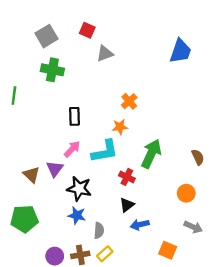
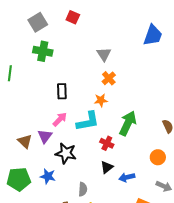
gray triangle: (105, 54) -> (104, 54), moved, turned -42
blue star: (77, 215) -> (48, 176), moved
blue arrow: (140, 225) -> (127, 177), moved

